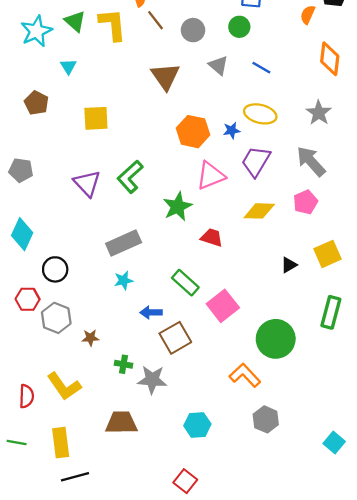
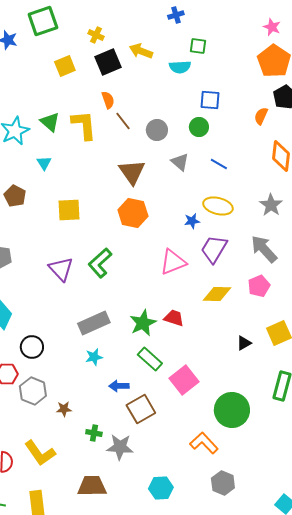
orange hexagon: (193, 132) -> (133, 213), moved
green star: (178, 207) -> (143, 323), moved

